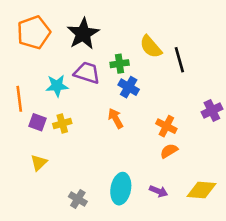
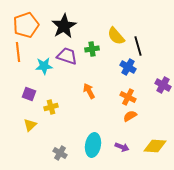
blue cross: (129, 87) -> (128, 67), moved
orange line: (19, 99) -> (18, 52), moved
purple cross: (212, 110) -> (163, 85), turned -35
yellow cross: (62, 124) -> (51, 107), moved

